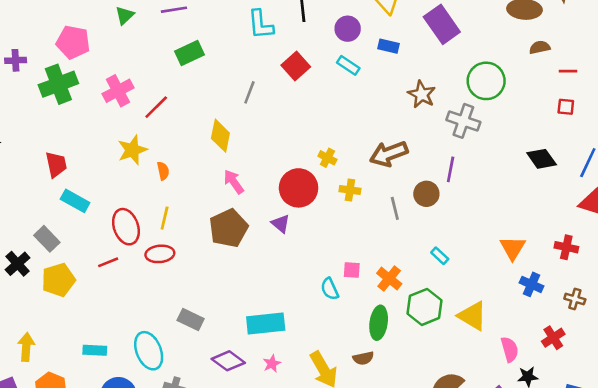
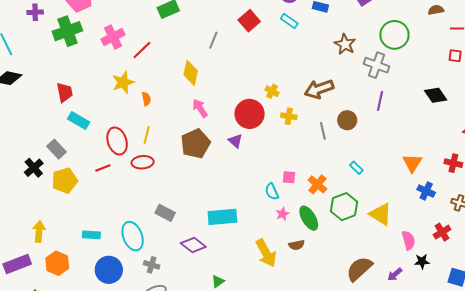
purple line: (451, 169) -> (380, 101), moved
green ellipse: (379, 323) -> (309, 218), turned -40
pink star: (272, 364) -> (282, 214), moved

